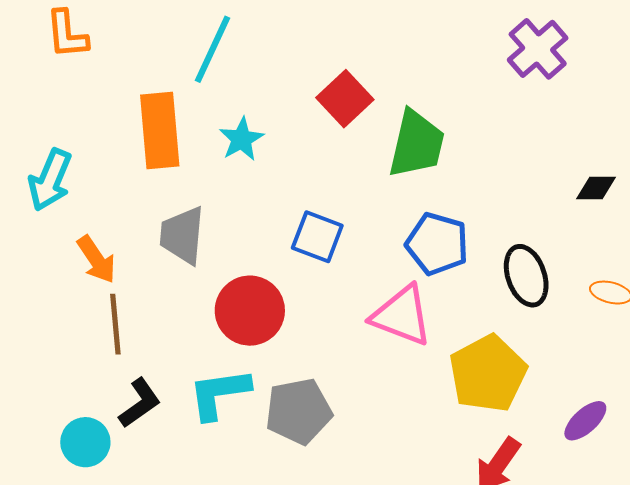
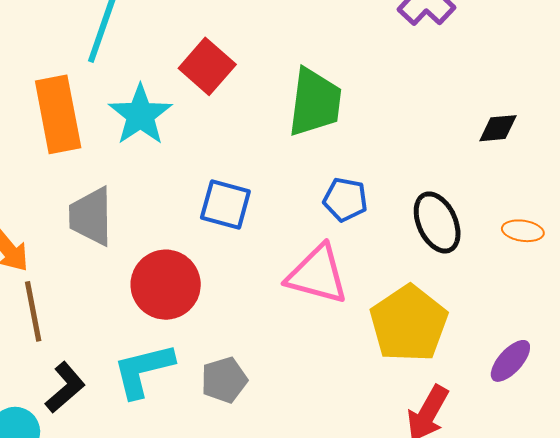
red square: (345, 99) -> (207, 66), moved
cyan star: (242, 139) -> (140, 115), size x1.4
blue pentagon: (437, 244) -> (345, 199), size x0.7
gray pentagon: (299, 411) -> (224, 380), size x0.7

